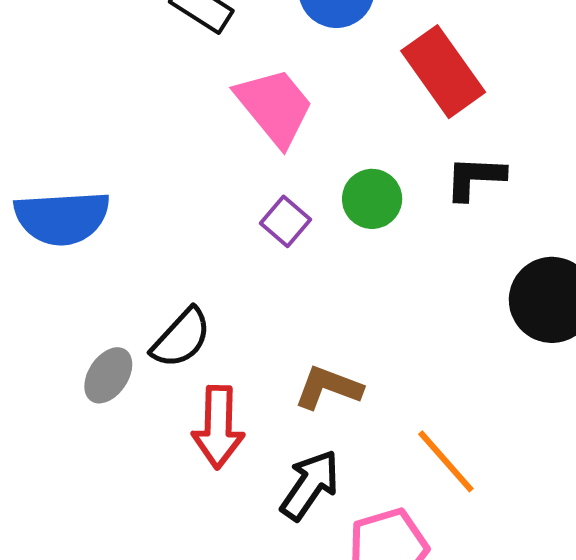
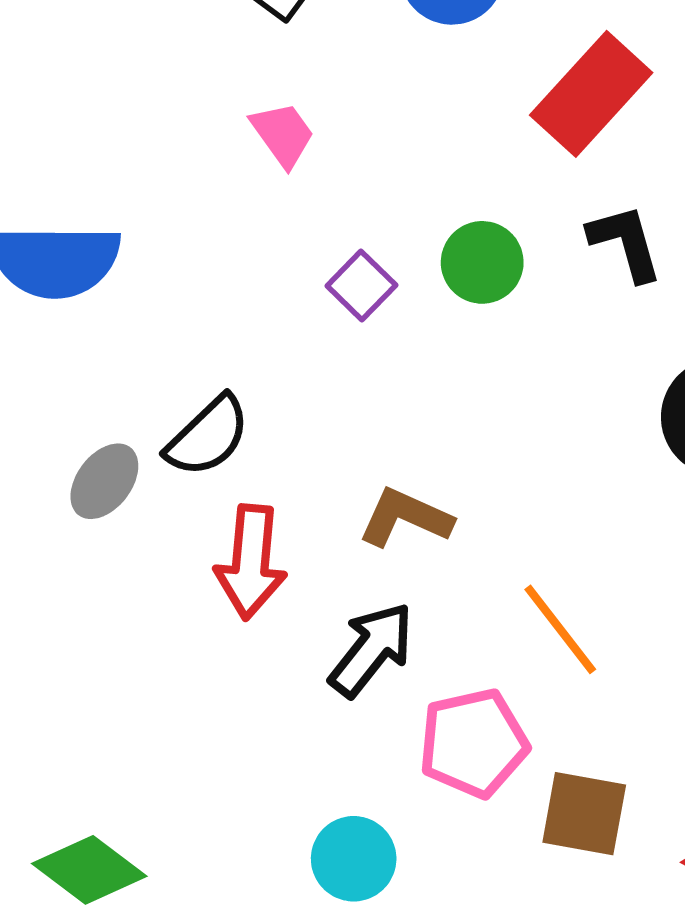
red rectangle: (443, 72) -> (591, 94), turned 74
pink trapezoid: (275, 107) -> (283, 134), moved, size x0.6
black L-shape: (475, 178) -> (625, 243), turned 68

